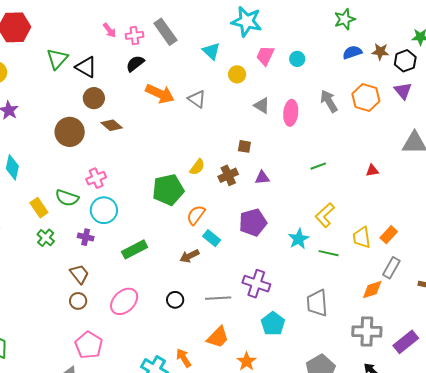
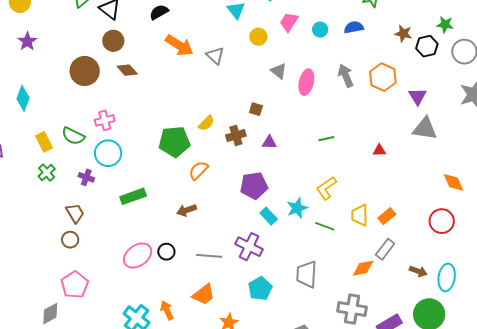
blue semicircle: (352, 52) -> (354, 27), moved
purple triangle: (403, 91) -> (417, 96), moved
cyan rectangle: (212, 238) -> (269, 216), moved
pink ellipse: (124, 301) -> (138, 256), moved

